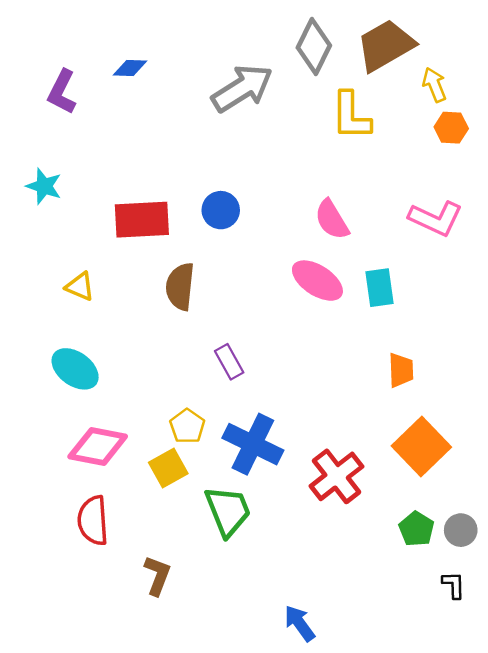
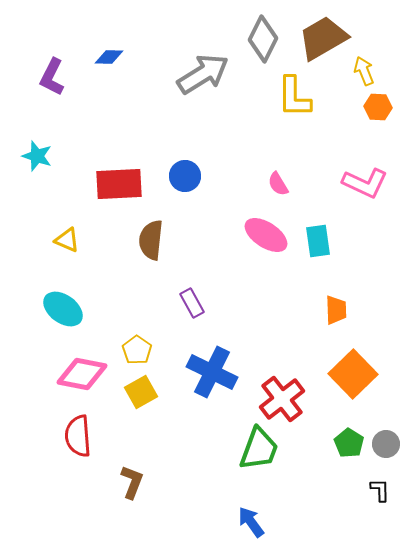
pink semicircle: (332, 220) -> (278, 184), size x0.7
yellow pentagon: (187, 426) -> (137, 350), moved
green trapezoid: (228, 511) -> (259, 449), moved, turned 42

